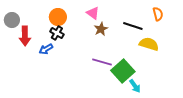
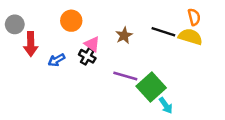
pink triangle: (93, 13) -> (92, 44), moved
black cross: (57, 33) -> (87, 56), moved
yellow semicircle: (149, 44) -> (190, 37), moved

